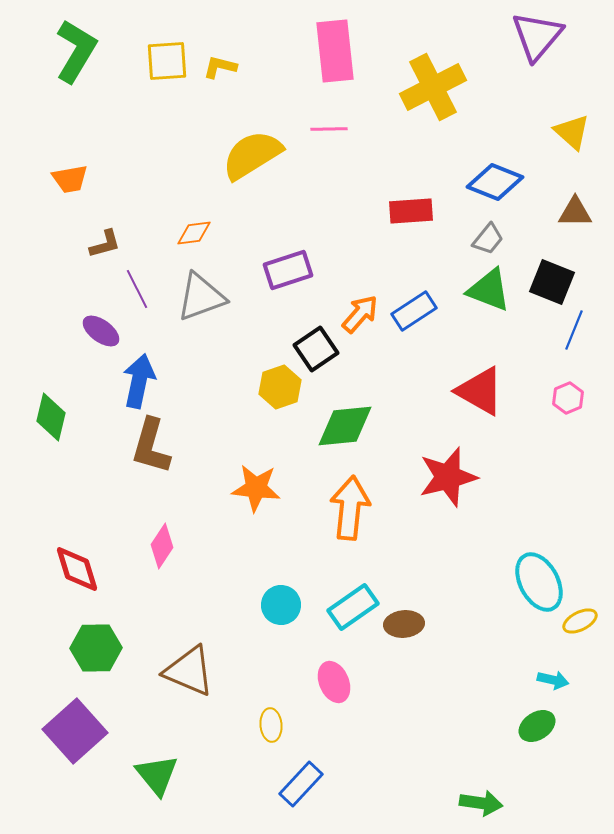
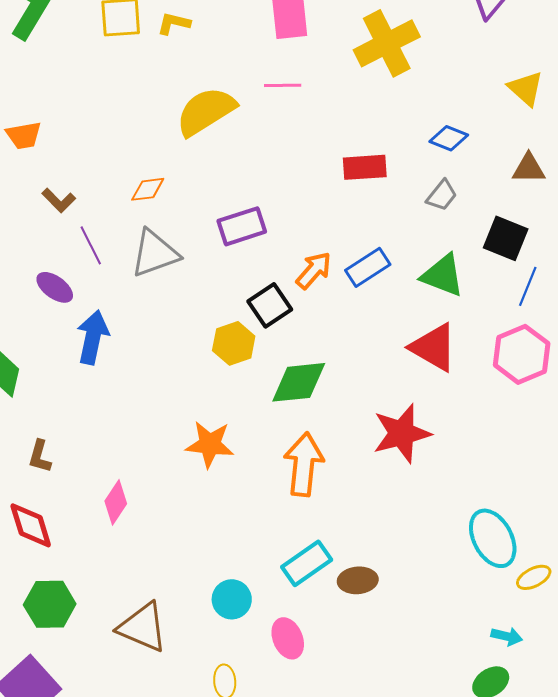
blue diamond: (495, 182) -> (449, 138), size x0.7
brown L-shape: (105, 244) -> (59, 200), turned 60
green triangle: (489, 290) -> (443, 275), moved
pink hexagon: (568, 398) -> (522, 354), size x1.8
brown L-shape: (151, 446) -> (40, 456), moved, size x0.6
cyan circle: (281, 605) -> (232, 599), moved

